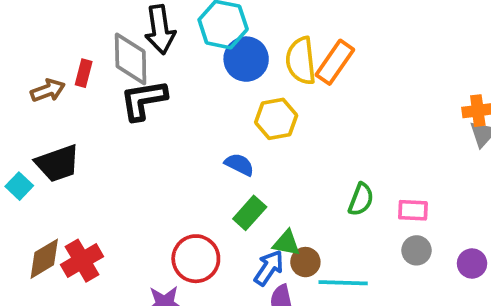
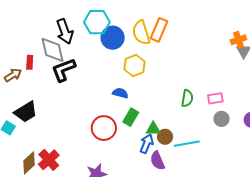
red circle: (196, 259) -> (104, 128), moved

